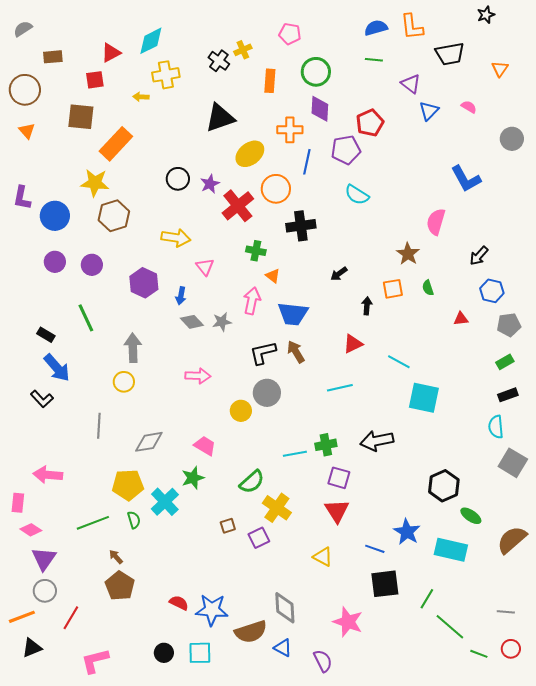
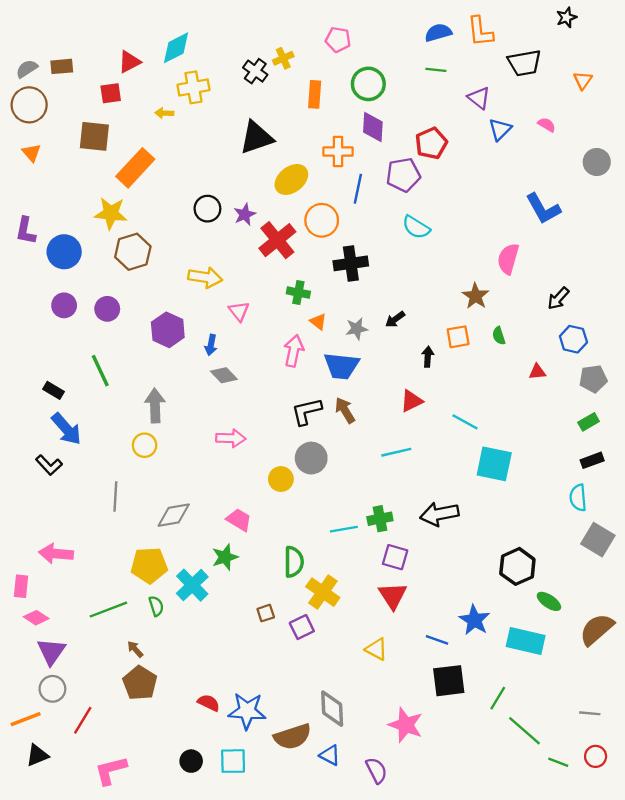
gray semicircle: (23, 29) -> (27, 69), moved
gray star: (222, 322) -> (357, 329), moved
green semicircle: (252, 482) -> (294, 562), turned -48

